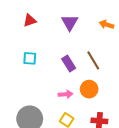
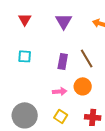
red triangle: (30, 20) -> (25, 19), turned -40
purple rectangle: (69, 63) -> (63, 61), turned 42

